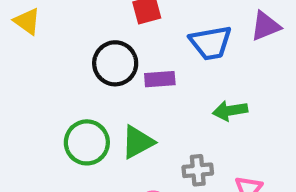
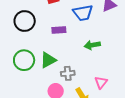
black circle: (115, 63) -> (25, 21), moved
gray cross: (198, 170) -> (68, 73), moved

